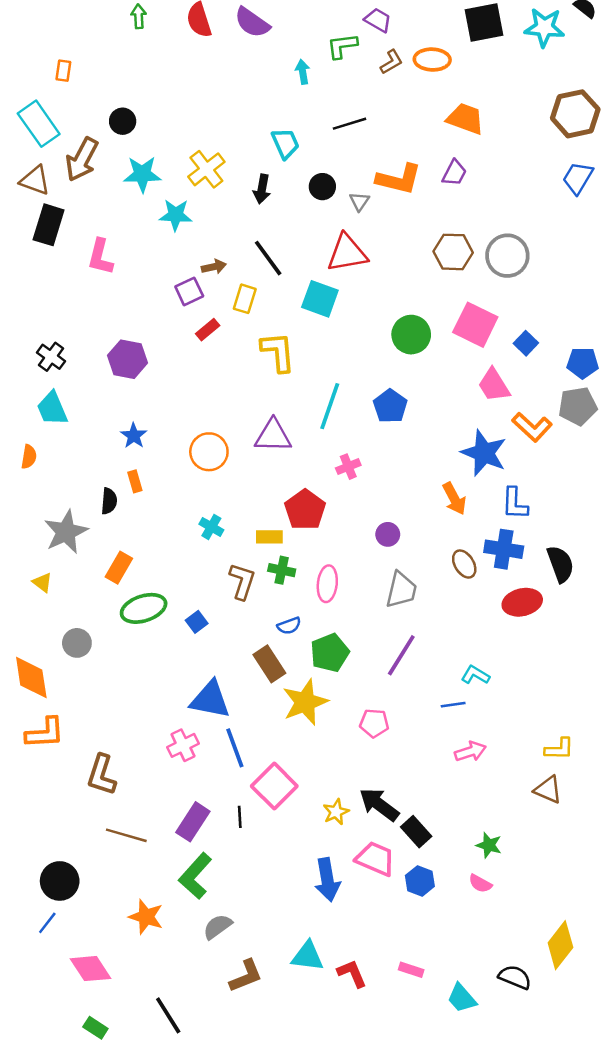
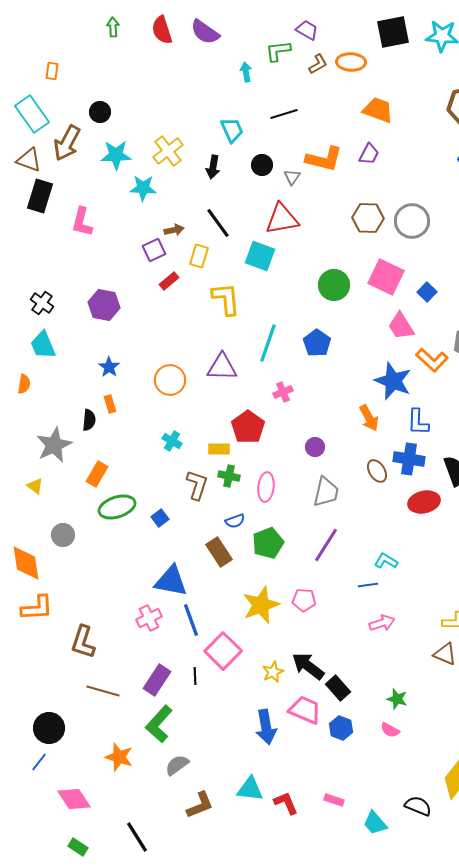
yellow star: (305, 702) -> (261, 605), moved

